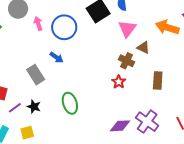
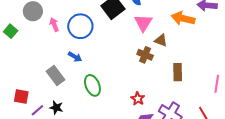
red star: (119, 82) -> (138, 99), moved
green ellipse: (70, 103) -> (92, 85), moved

